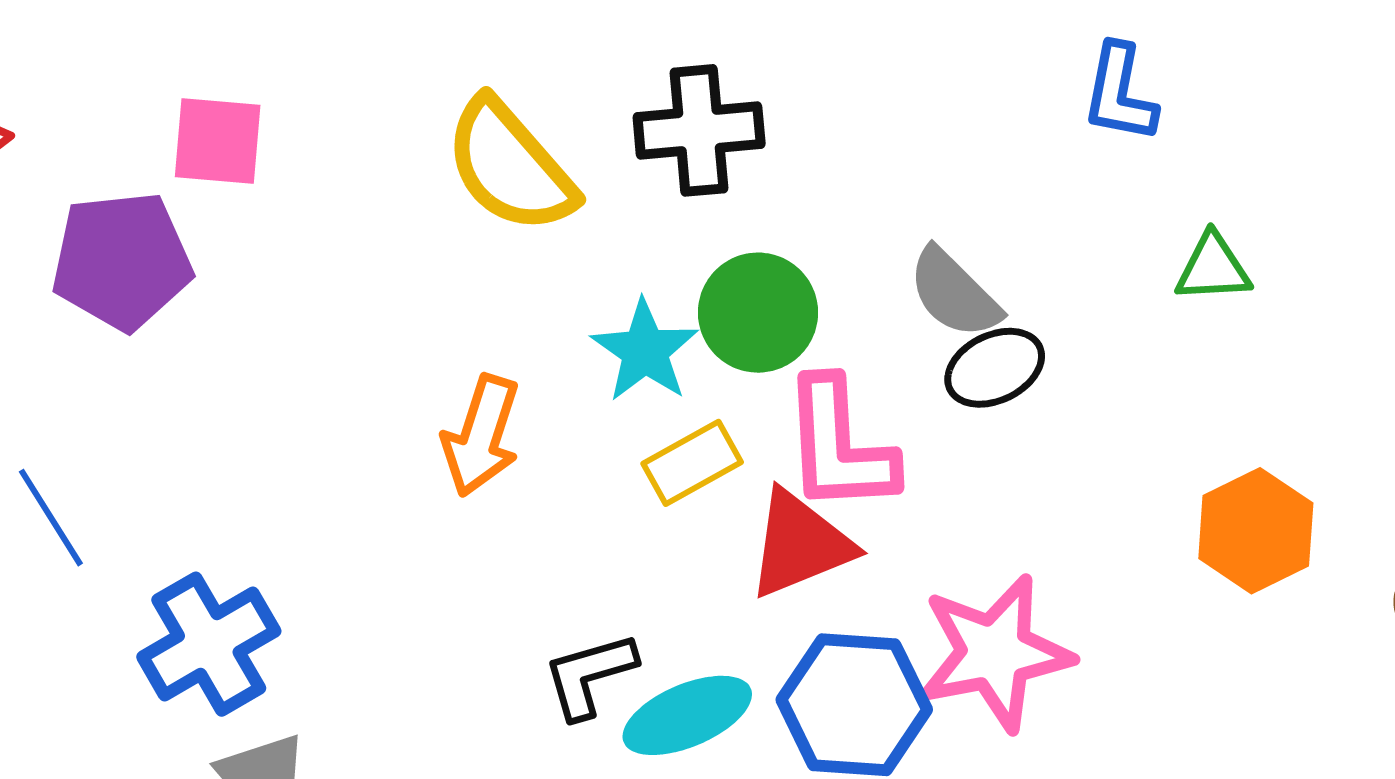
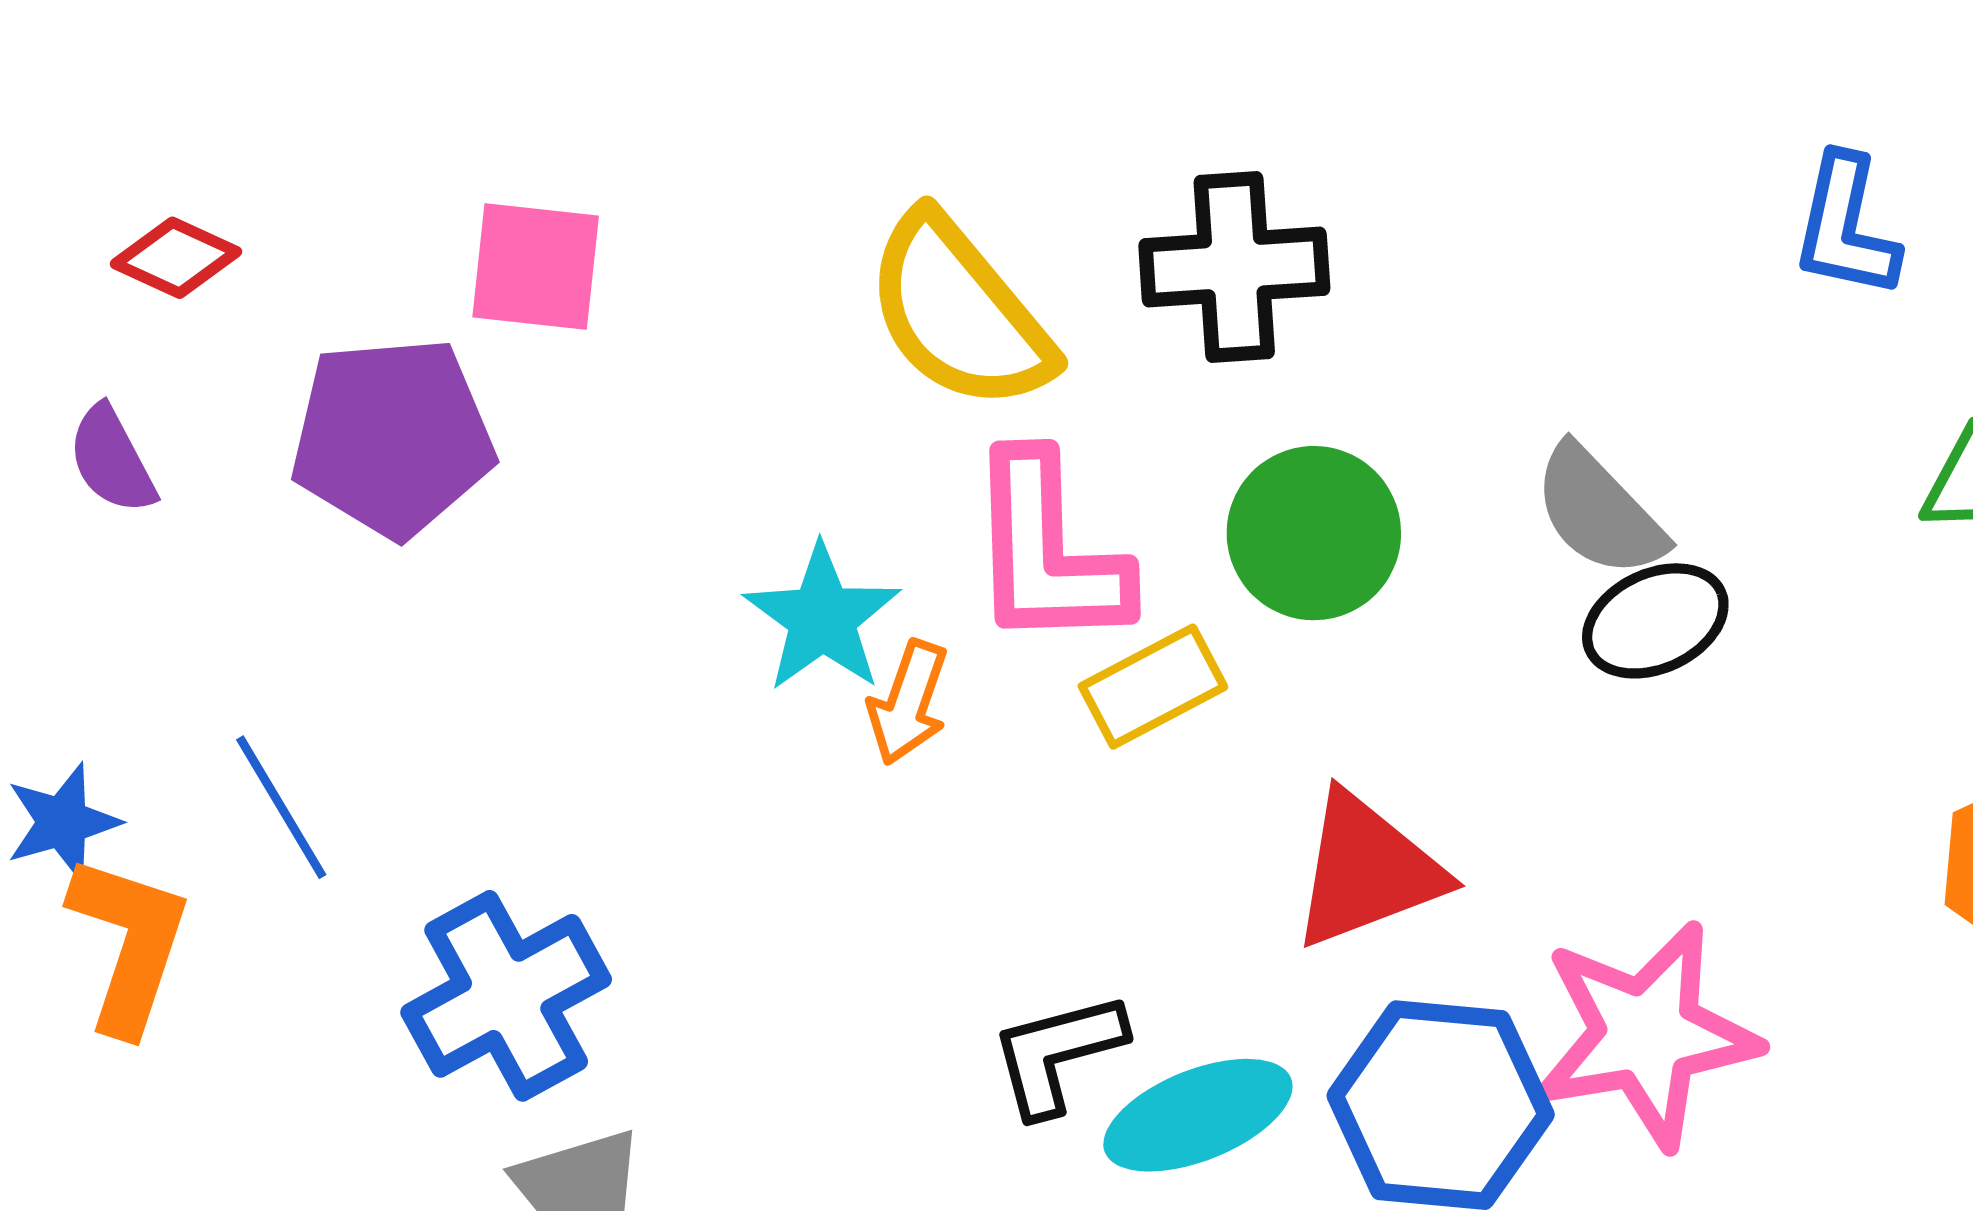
cyan star: (645, 351) -> (822, 618), moved
orange arrow: (481, 436) -> (908, 703), size x0.7
pink L-shape: (839, 446) -> (1047, 551), moved
yellow rectangle: (692, 463) -> (1153, 687), moved

